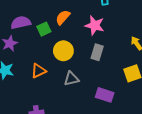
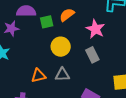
gray rectangle: (97, 52) -> (92, 55), turned -56
orange triangle: (39, 71) -> (38, 76), moved

